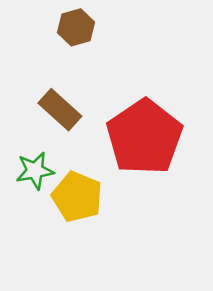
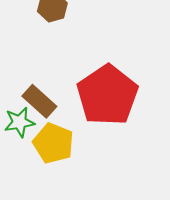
brown rectangle: (60, 110) -> (39, 101), moved

